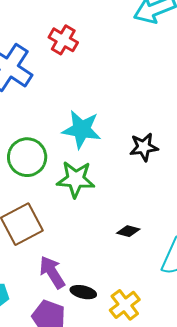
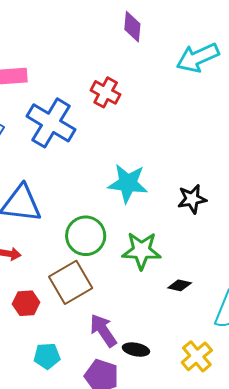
green circle: (27, 157) -> (86, 236), moved
green star: (76, 179) -> (141, 251), moved
yellow cross: (125, 305) -> (197, 356), moved

